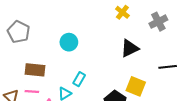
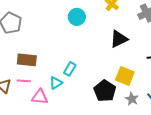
cyan circle: (69, 42) -> (77, 17), moved

